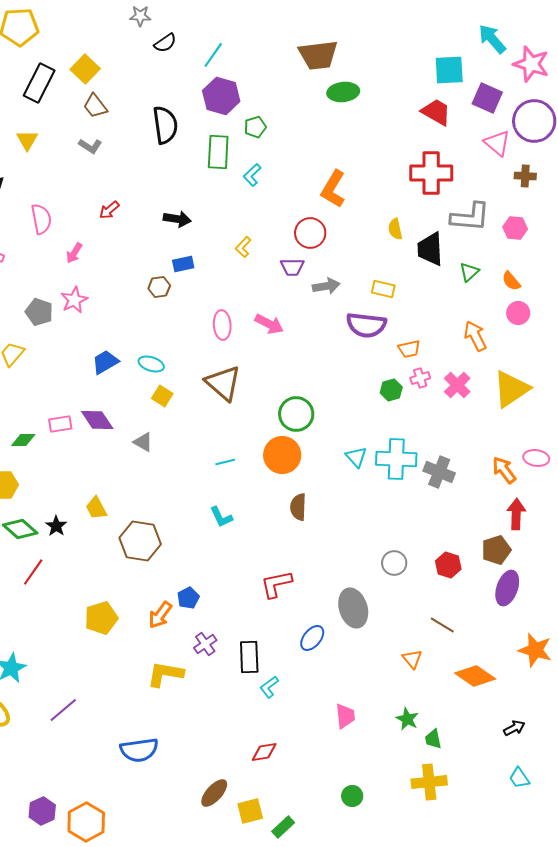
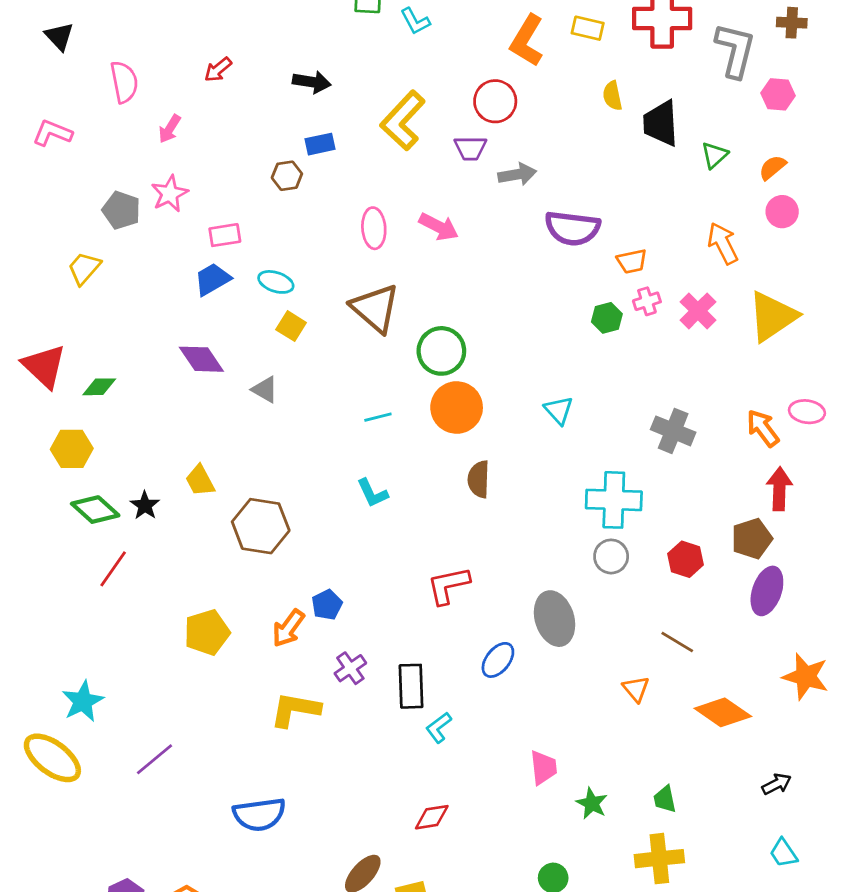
cyan L-shape: (252, 175) -> (415, 21), turned -75
gray L-shape: (470, 217) -> (735, 50), moved, turned -81
yellow L-shape: (243, 247) -> (403, 121), size x2.0
orange semicircle: (511, 281) -> (772, 167), turned 90
yellow rectangle: (383, 289) -> (588, 28), moved
green circle: (296, 414) -> (441, 351), moved
pink rectangle: (60, 424) -> (225, 235), moved
cyan cross: (396, 459) -> (614, 500), moved
green star: (407, 719) -> (592, 803), moved

